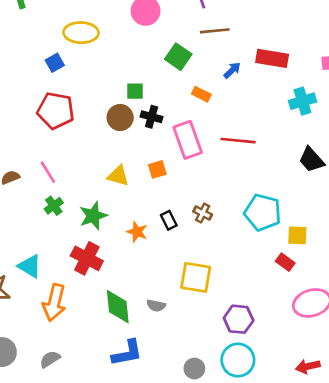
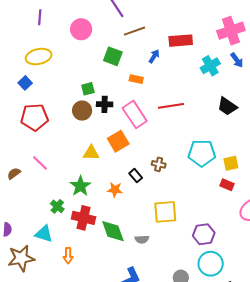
orange square: (157, 169) -> (118, 141), size x1.5
green cross: (54, 206) -> (57, 206), moved
orange arrow: (54, 303) -> (68, 256), size x0.6
green diamond: (118, 307) -> (113, 231), moved

